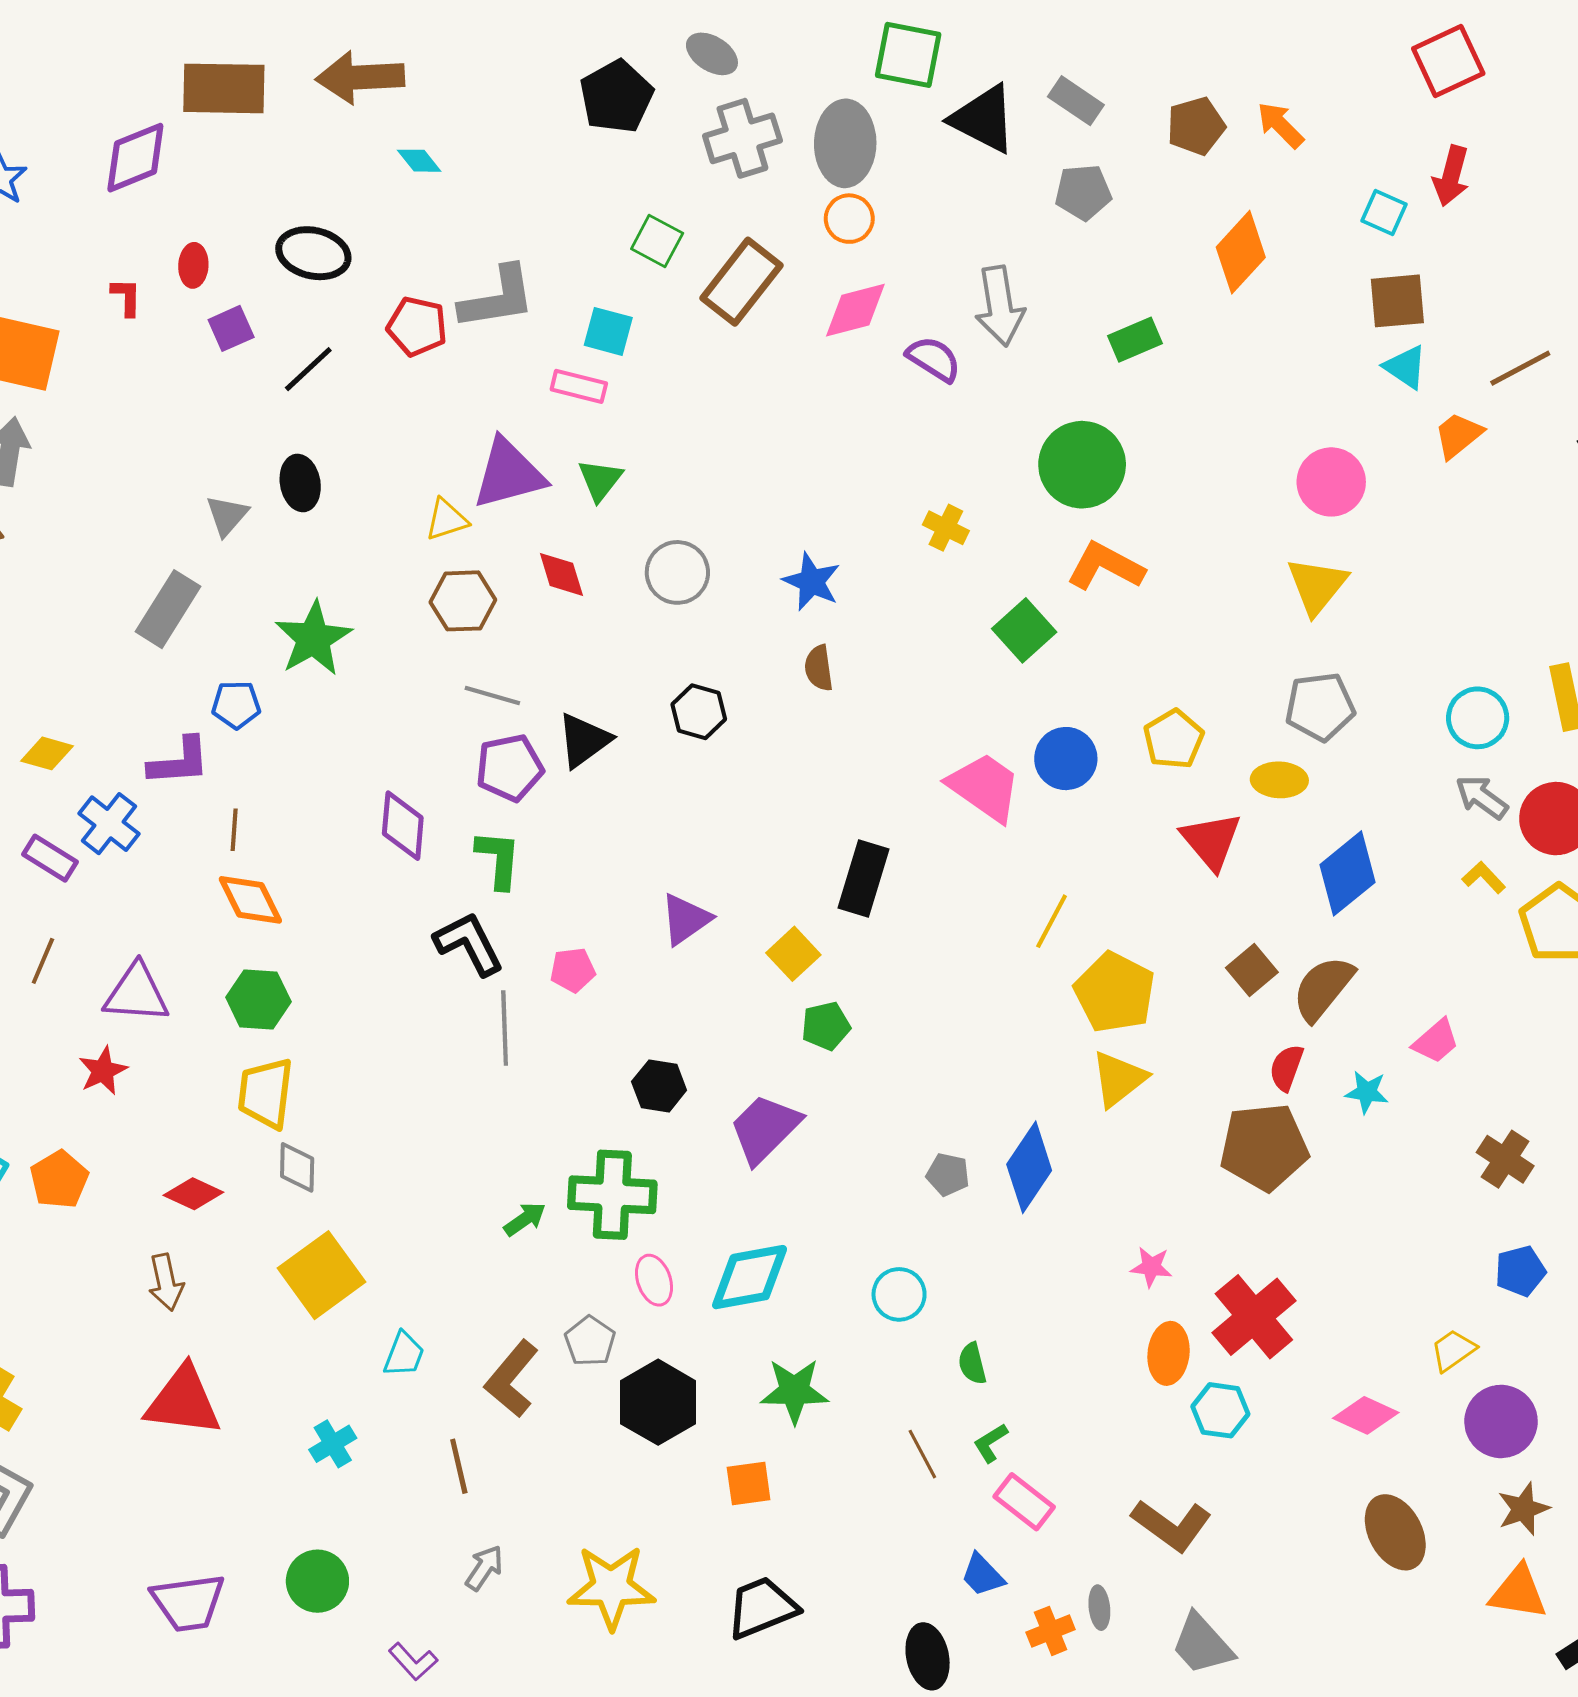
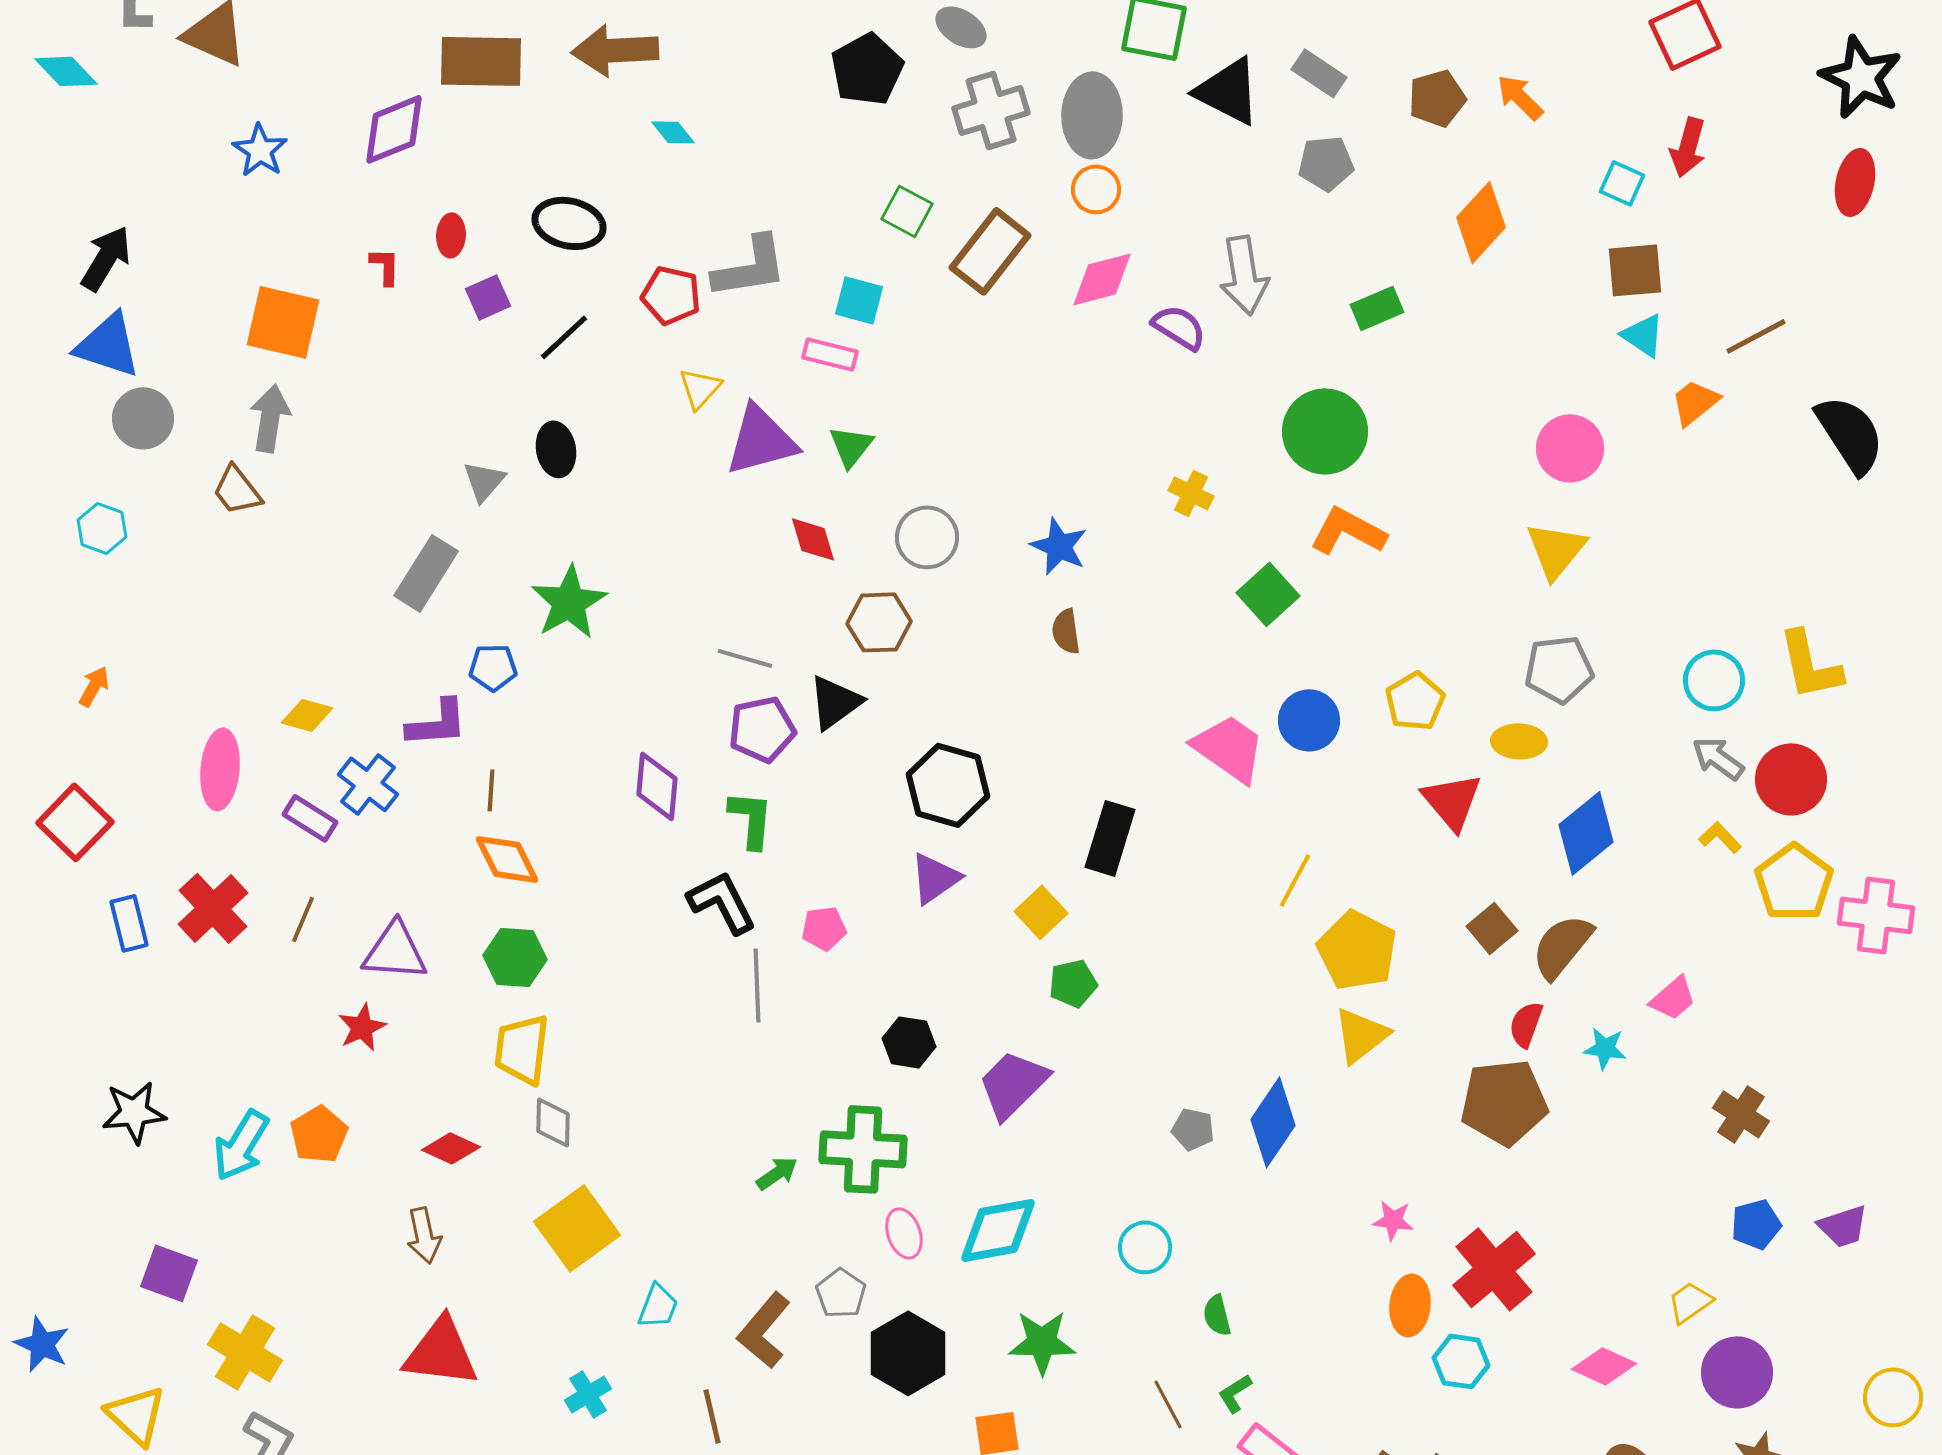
yellow triangle: (447, 520) -> (700, 388), moved, turned -30
brown hexagon: (463, 601) -> (879, 622), moved
black hexagon: (699, 712) -> (948, 785), moved, size x1.5

